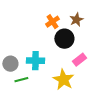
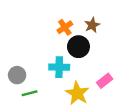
pink rectangle: (79, 60) -> (105, 81), moved
cyan cross: (35, 61) -> (59, 67), moved

